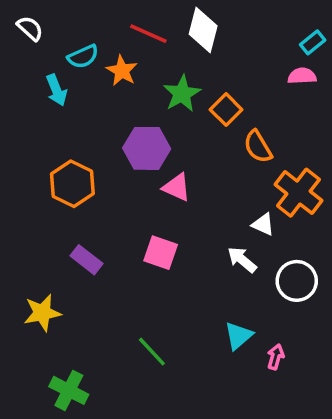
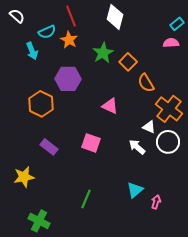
red line: (148, 34) -> (71, 16), moved, turned 45
purple hexagon: (147, 148) -> (68, 79), moved
pink triangle: (177, 187) -> (110, 106), moved
white circle: (297, 281) -> (168, 142), moved
green line: (152, 352) -> (86, 199), turned 66

